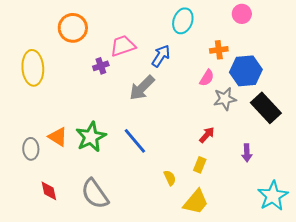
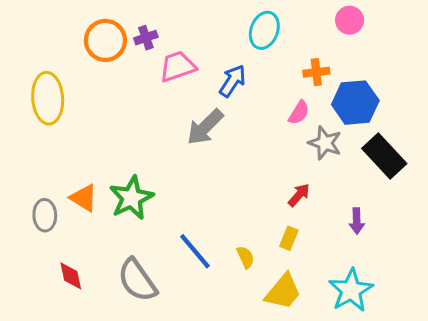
purple cross: (101, 66) -> (146, 38), moved
gray star: (225, 99) -> (325, 143), turned 30
blue line: (135, 141) -> (195, 251), moved
cyan star: (273, 196) -> (351, 290), moved

